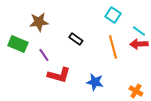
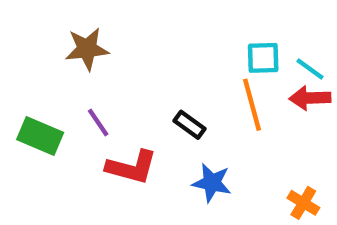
cyan square: (113, 15) -> (263, 58), moved, turned -35
black rectangle: (76, 39) -> (190, 125), moved
green rectangle: (18, 44) -> (40, 136), moved

